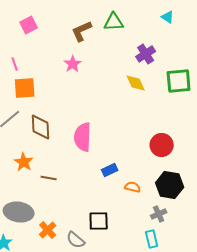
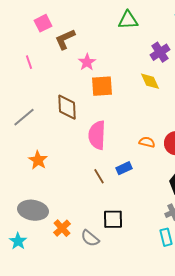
brown L-shape: (82, 31) -> (65, 39), moved
orange square: (25, 88) -> (102, 86), moved
brown diamond: (41, 127) -> (67, 107), moved
brown line: (49, 178) -> (99, 176), moved, turned 49
orange semicircle: (133, 187) -> (147, 142), moved

